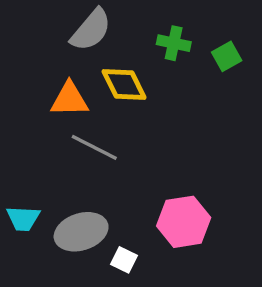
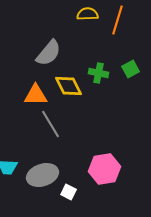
green cross: (174, 43) -> (99, 73), moved
gray line: (94, 147) -> (51, 124), turned 32

